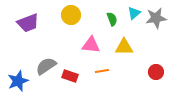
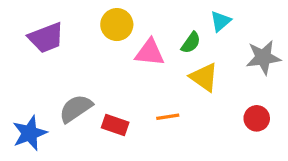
gray star: (156, 18) -> (263, 57), moved
green semicircle: (112, 19) -> (191, 43), moved, turned 56
pink triangle: (91, 45) -> (150, 53), moved
yellow triangle: (124, 47) -> (204, 77), turned 36

